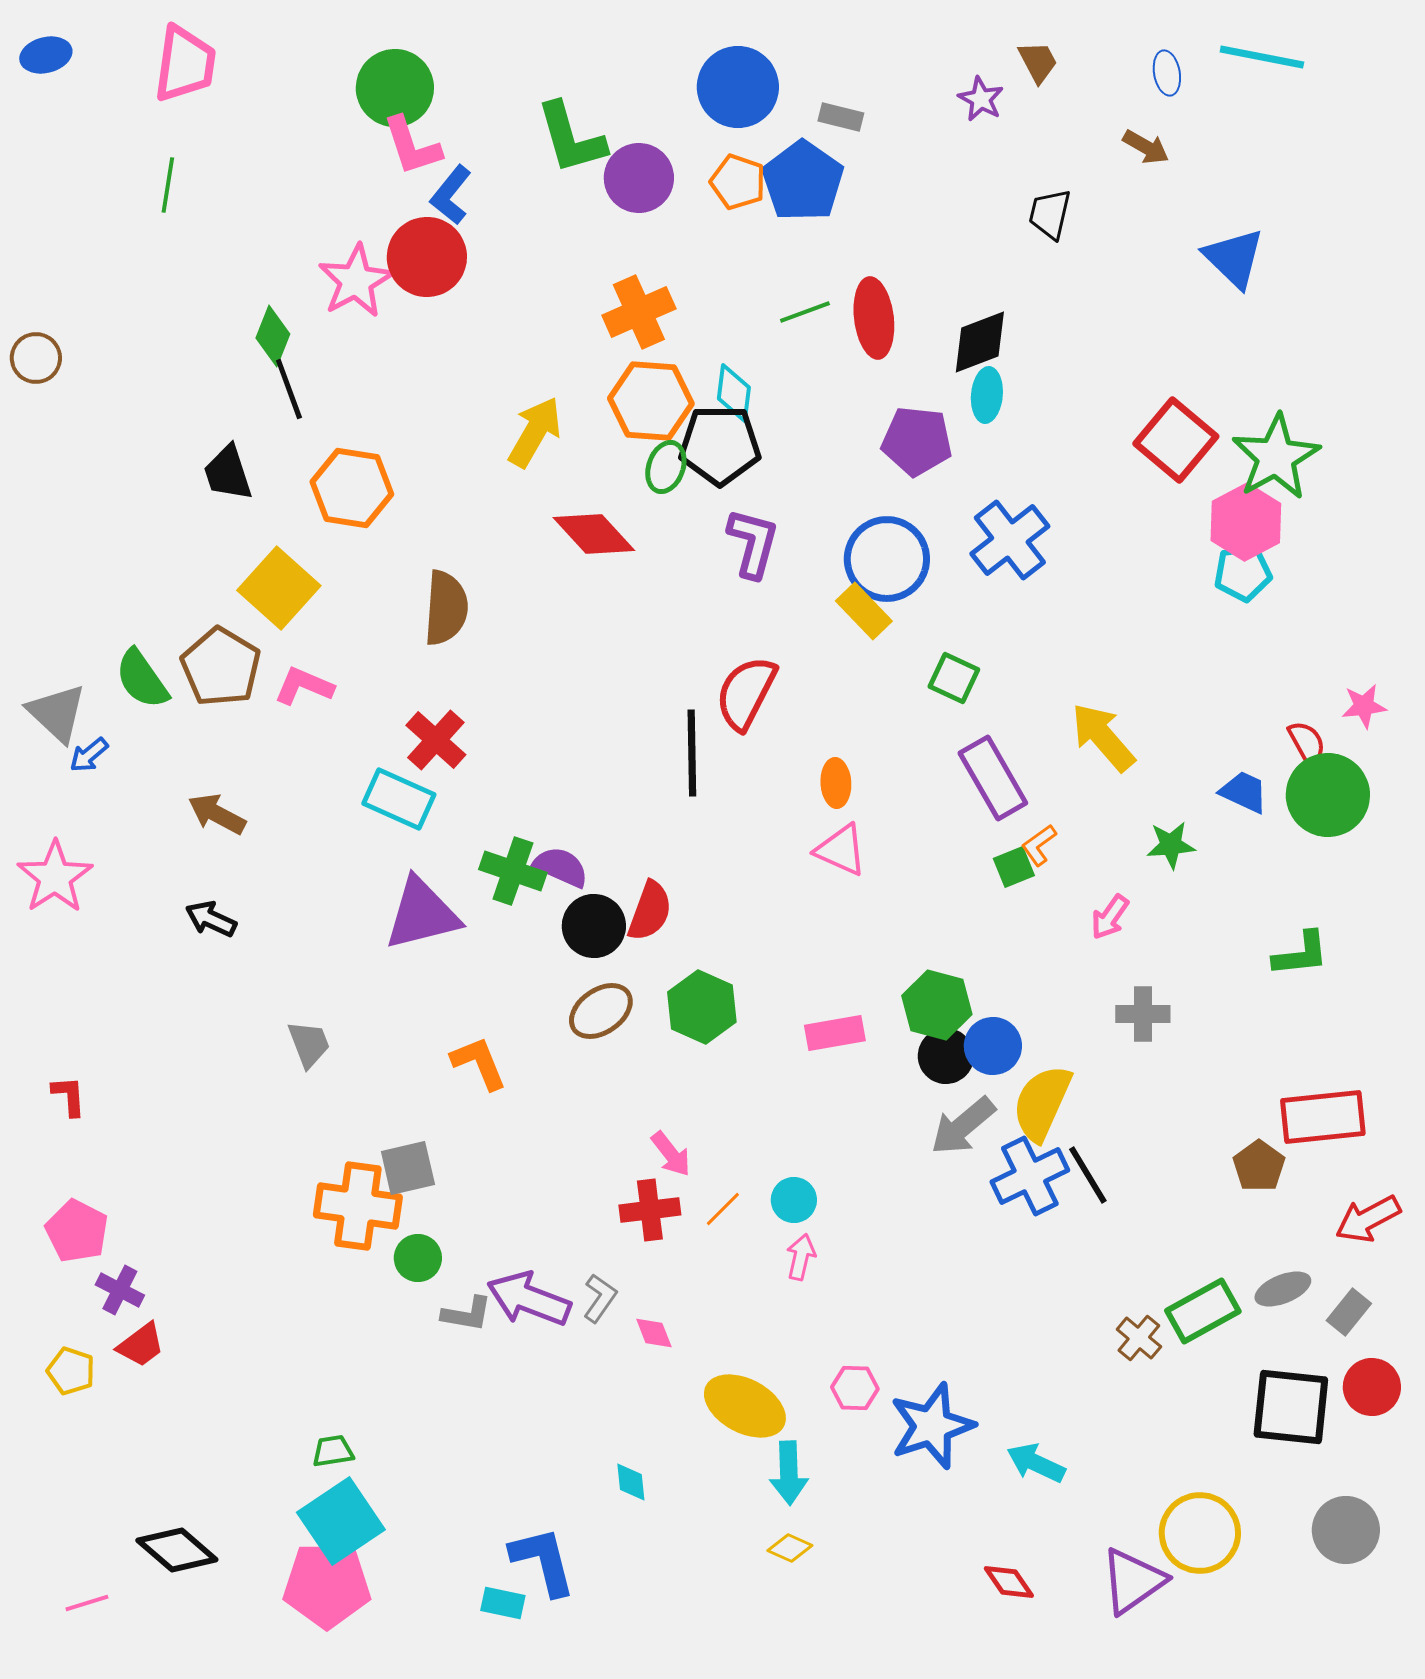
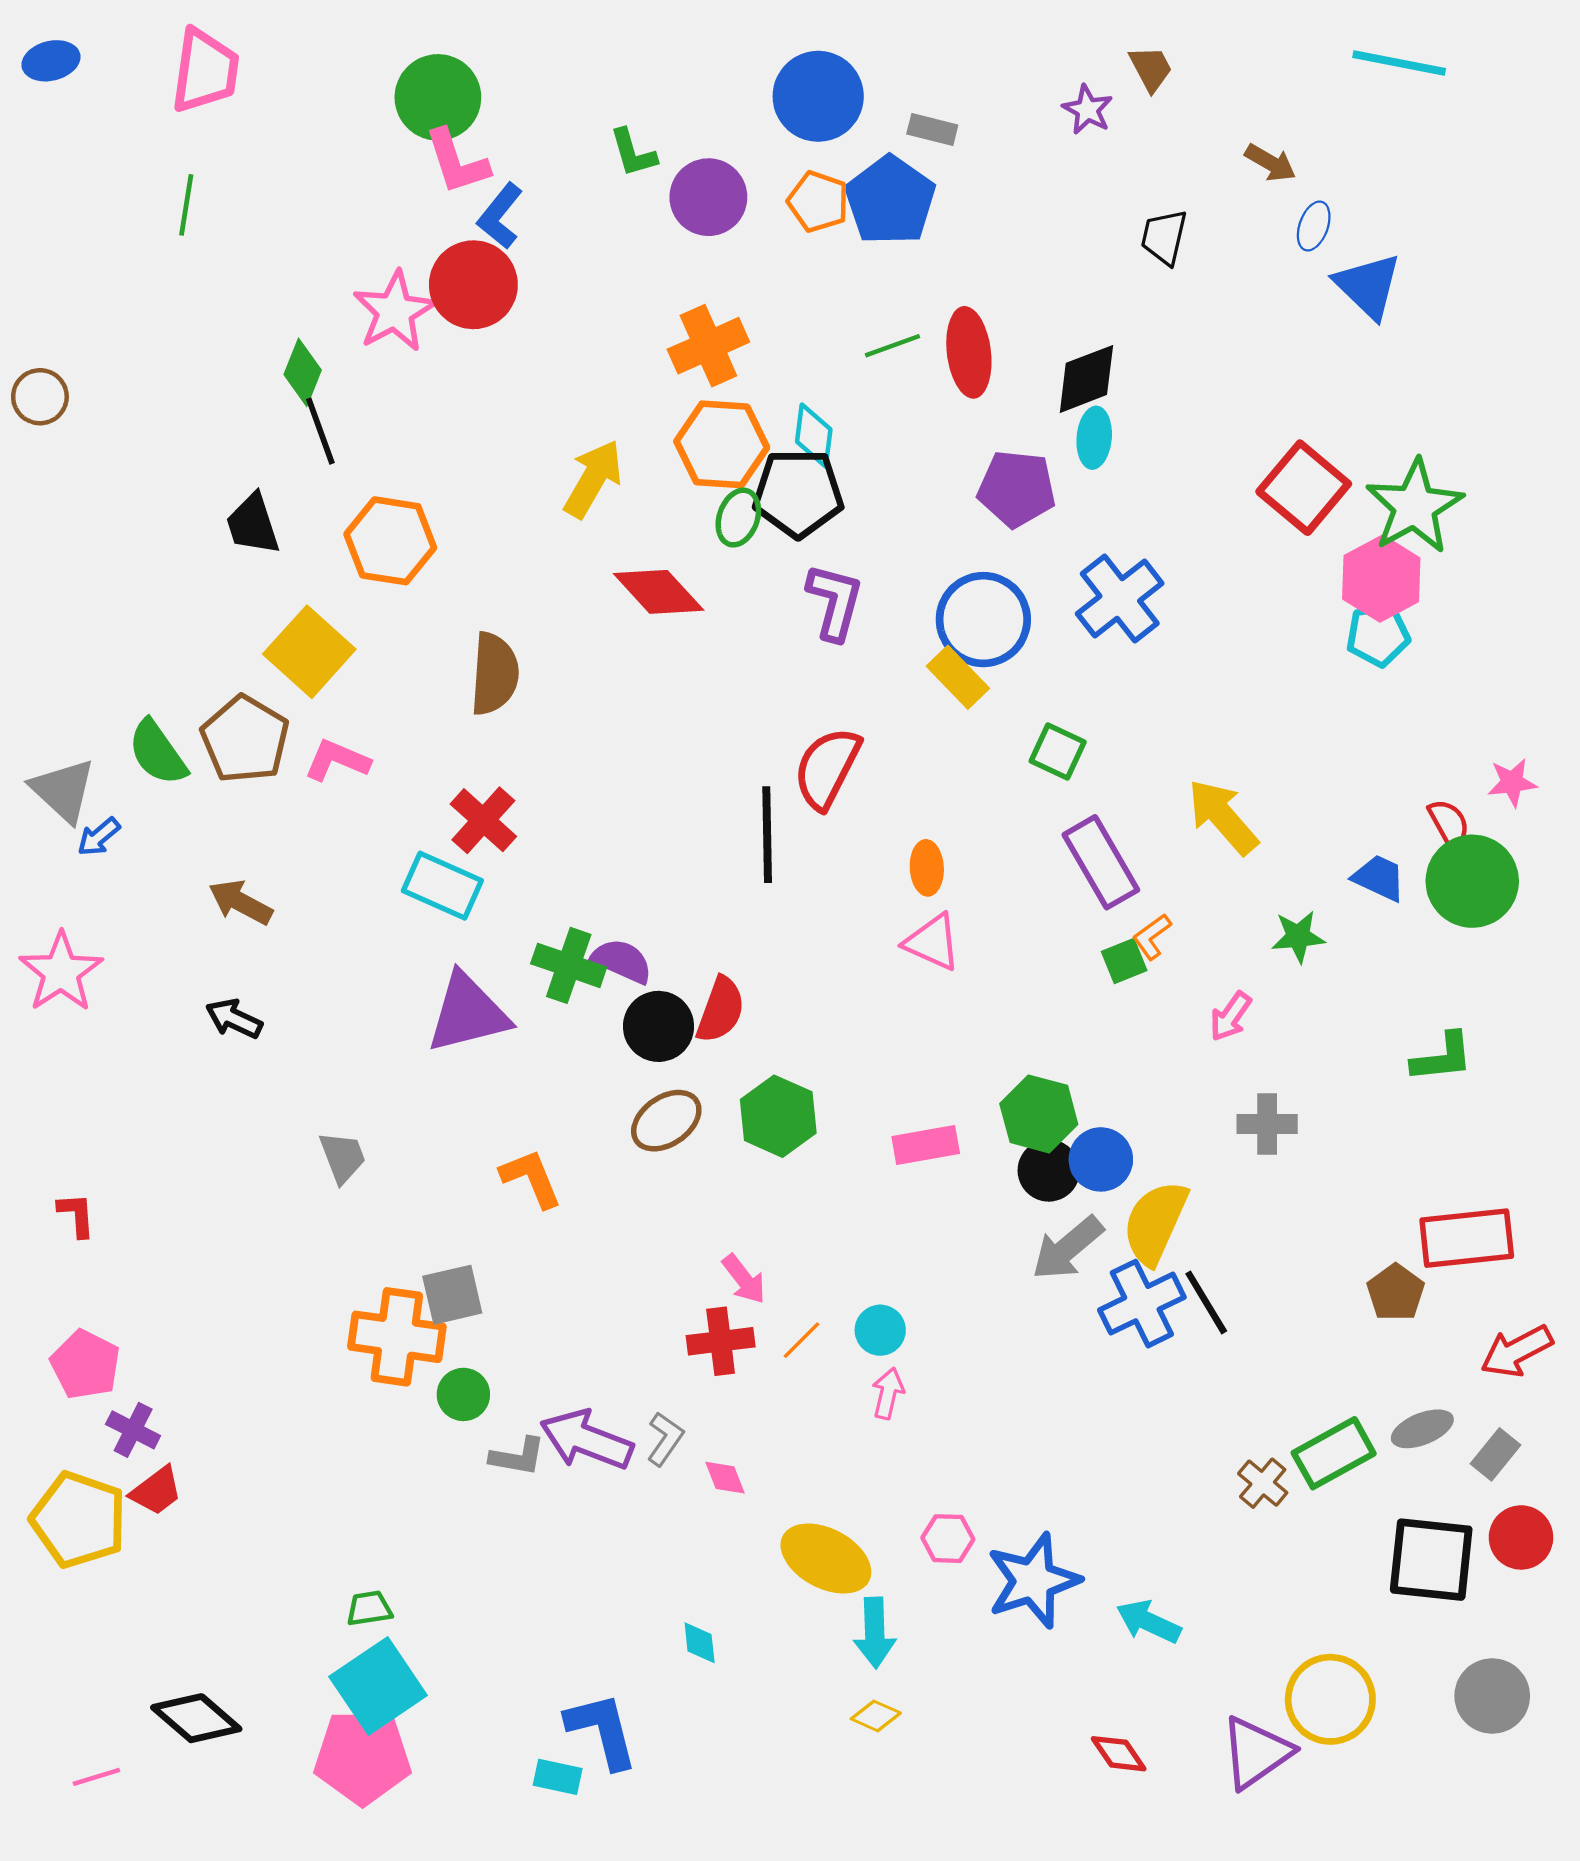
blue ellipse: (1167, 73) -> (1314, 226), moved, turned 30
green L-shape: (571, 138) -> (633, 153), size x0.6
yellow pentagon: (71, 1371) -> (79, 1520), size x1.8

